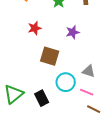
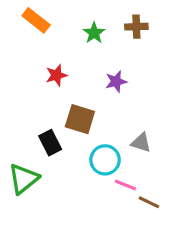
pink line: (87, 92) -> (125, 185), moved
black rectangle: (42, 98) -> (50, 143), moved

